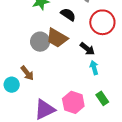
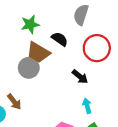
brown trapezoid: (57, 38) -> (38, 52), moved
cyan arrow: (94, 68) -> (87, 106), moved

